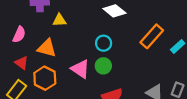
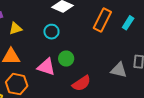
cyan circle: (104, 43) -> (51, 32), moved

